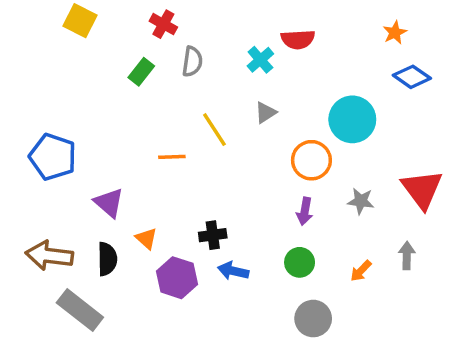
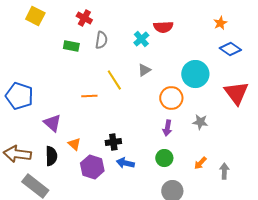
green rectangle: (141, 72) -> (71, 46), turned 63
red triangle: (422, 189) -> (236, 93), moved
gray arrow: (407, 256) -> (224, 171), moved

